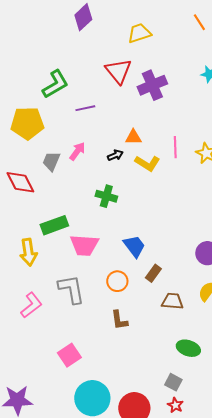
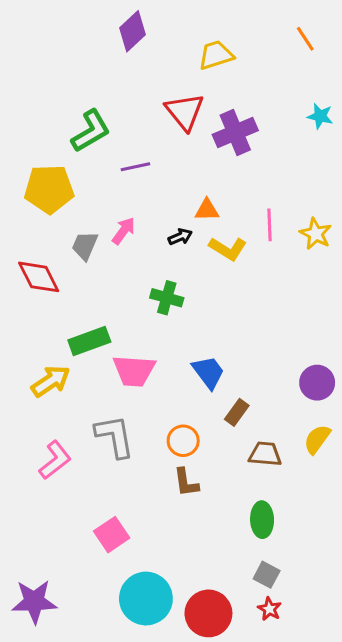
yellow arrow: (28, 252) -> (51, 381), turned -116
orange circle: (117, 281) -> (183, 441), moved
green ellipse: (188, 348) -> (262, 520), moved, turned 70

